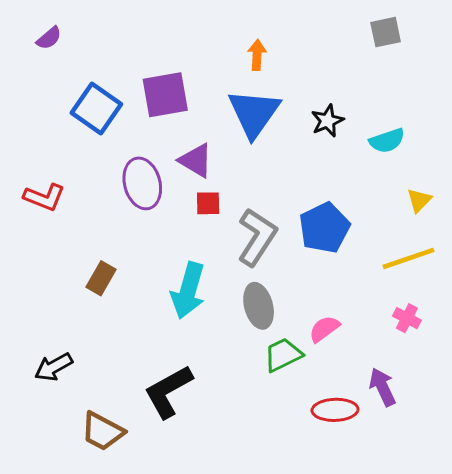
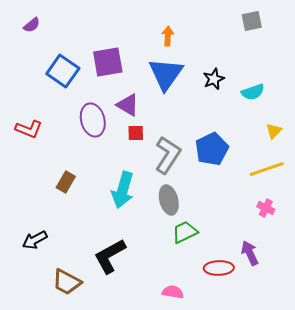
pink semicircle: (324, 329) -> (173, 292), moved, turned 45

